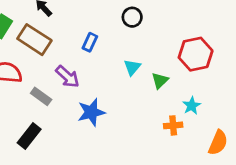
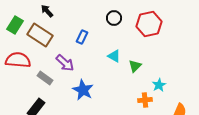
red hexagon: (196, 54) -> (149, 24), moved
cyan triangle: (132, 67) -> (114, 56), turned -40
blue star: (91, 112) -> (83, 90), turned -30

